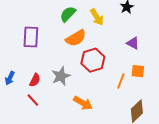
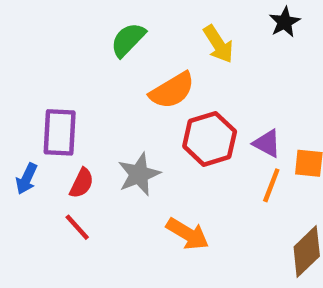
green semicircle: (68, 14) -> (128, 40), moved
purple rectangle: (31, 37) -> (60, 132), moved
purple triangle: (133, 43) -> (267, 143), moved

